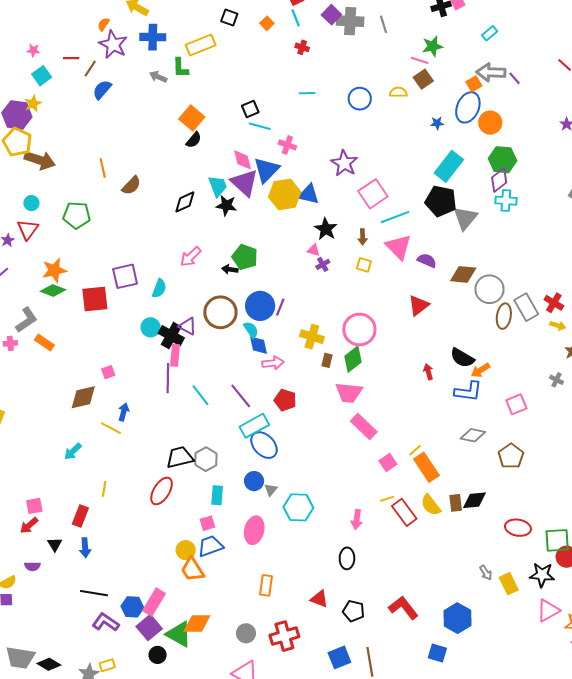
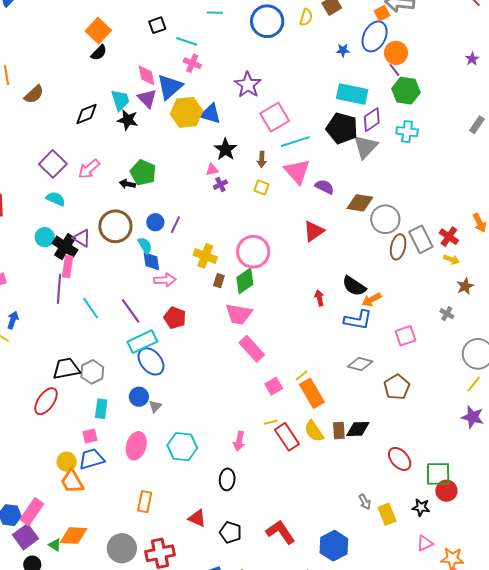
purple line: (515, 78) -> (394, 70), moved
yellow semicircle: (398, 92) -> (306, 17), turned 102
blue circle: (360, 99) -> (267, 21), size x1.4
cyan line: (260, 126) -> (187, 41), moved
cyan rectangle: (449, 166) -> (352, 94), turned 60
purple diamond: (499, 180) -> (372, 120), moved
purple triangle: (245, 183) -> (147, 98), size x0.7
pink triangle: (314, 250) -> (212, 170), turned -32
purple square: (125, 276) -> (53, 164), moved, turned -36
cyan semicircle: (159, 288) -> (56, 199), turned -90
blue circle: (260, 306) -> (155, 222), size x0.6
cyan hexagon: (298, 507) -> (182, 447), moved
red ellipse: (518, 528) -> (400, 459), turned 35
black star: (542, 575) -> (421, 507), size x0.7
pink triangle: (548, 610) -> (425, 543), size x0.7
gray circle: (246, 633) -> (122, 548), size x1.5
green triangle: (179, 634) -> (55, 545), size x0.5

